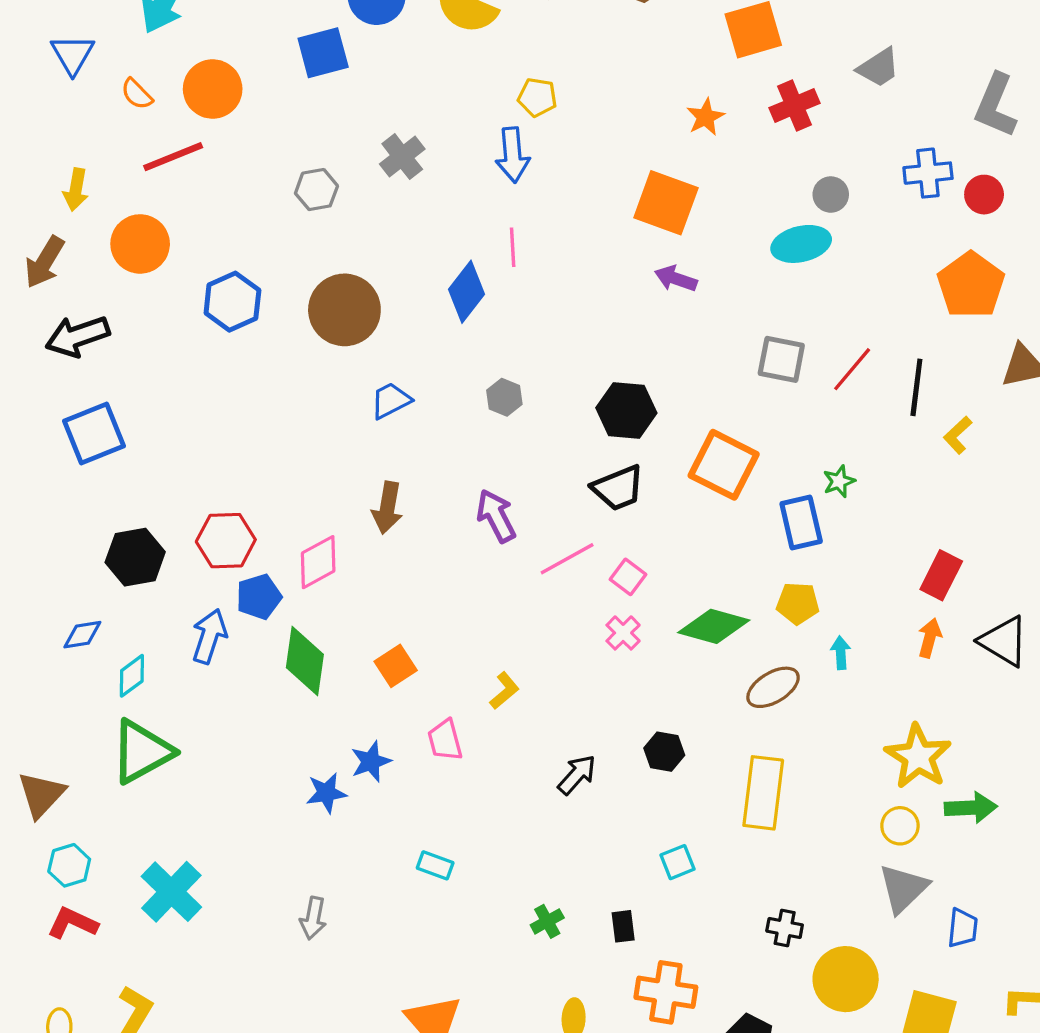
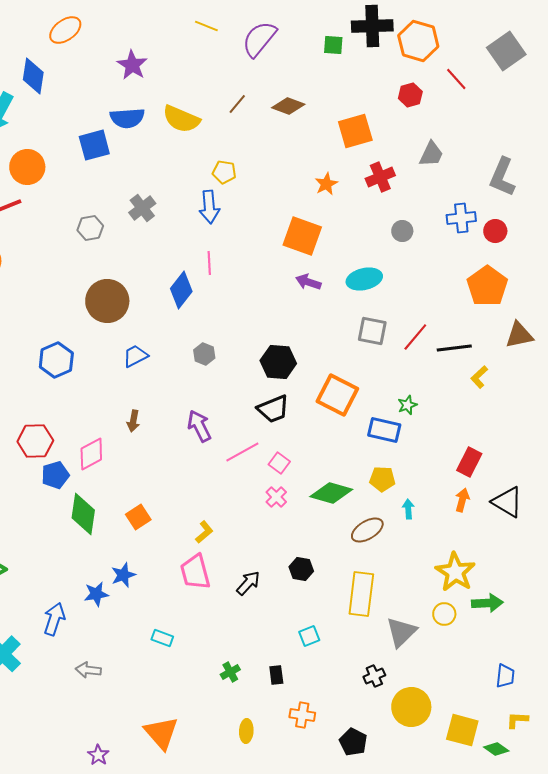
gray trapezoid: (879, 68) -> (431, 154), turned -32
cyan ellipse: (801, 244) -> (364, 279), moved
blue hexagon: (232, 302) -> (56, 360), moved
black line: (916, 387) -> (454, 348), turned 76
brown arrow: (387, 508) -> (133, 421), size x0.7
blue rectangle: (801, 523) -> (384, 430), turned -64
blue arrow: (209, 636) -> (54, 619), moved
pink trapezoid: (445, 740) -> (195, 572), moved, size x1.4
gray triangle: (903, 888) -> (401, 632), moved
gray arrow: (313, 918) -> (88, 670), turned 85
black cross: (785, 928) -> (374, 676), turned -35
blue trapezoid: (963, 928) -> (505, 676), moved
orange cross: (666, 992) -> (302, 715), size x0.7

